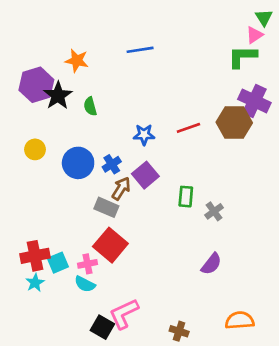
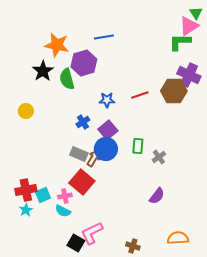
pink triangle: (254, 35) -> (189, 26), size x1.5
orange star: (77, 61) -> (57, 45), size x1.4
purple hexagon: (36, 85) -> (84, 63), moved
green semicircle: (90, 106) -> (67, 79), size x1.5
blue circle: (78, 163) -> (106, 149), moved
brown arrow: (121, 188) -> (94, 158), moved

